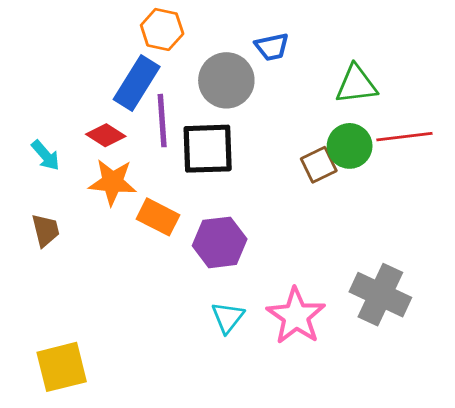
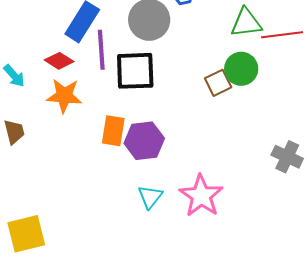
red line: (404, 137) -> (282, 35), moved
orange rectangle: (158, 217) -> (113, 131), moved, turned 72
gray cross: (380, 295) -> (287, 157), moved, size x0.7

